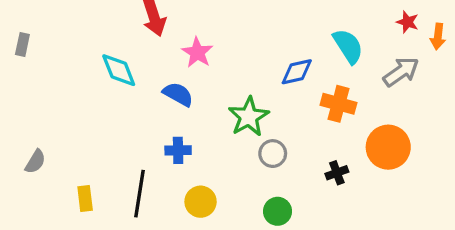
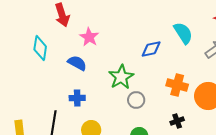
cyan diamond: (119, 70) -> (40, 48), turned 30
orange cross: (338, 104) -> (177, 85), moved
black cross: (337, 173) -> (177, 121), moved

